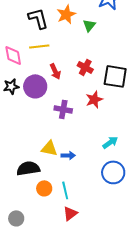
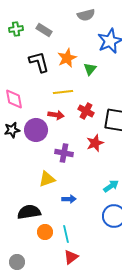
yellow line: (39, 46) -> (63, 92), moved
red arrow: (55, 71) -> (56, 115), turned -56
yellow triangle: (49, 148) -> (47, 179), moved, turned -30

